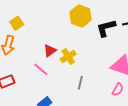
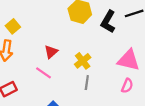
black L-shape: (106, 28) -> (108, 22), turned -40
yellow cross: (68, 57) -> (83, 61), moved

